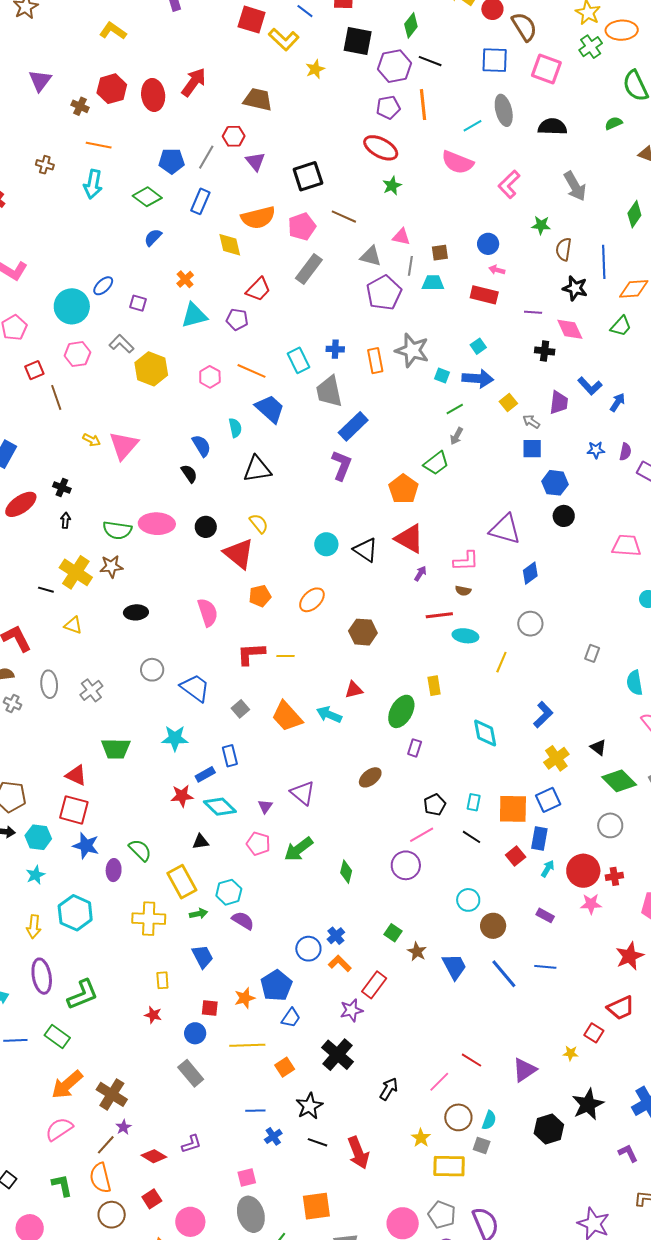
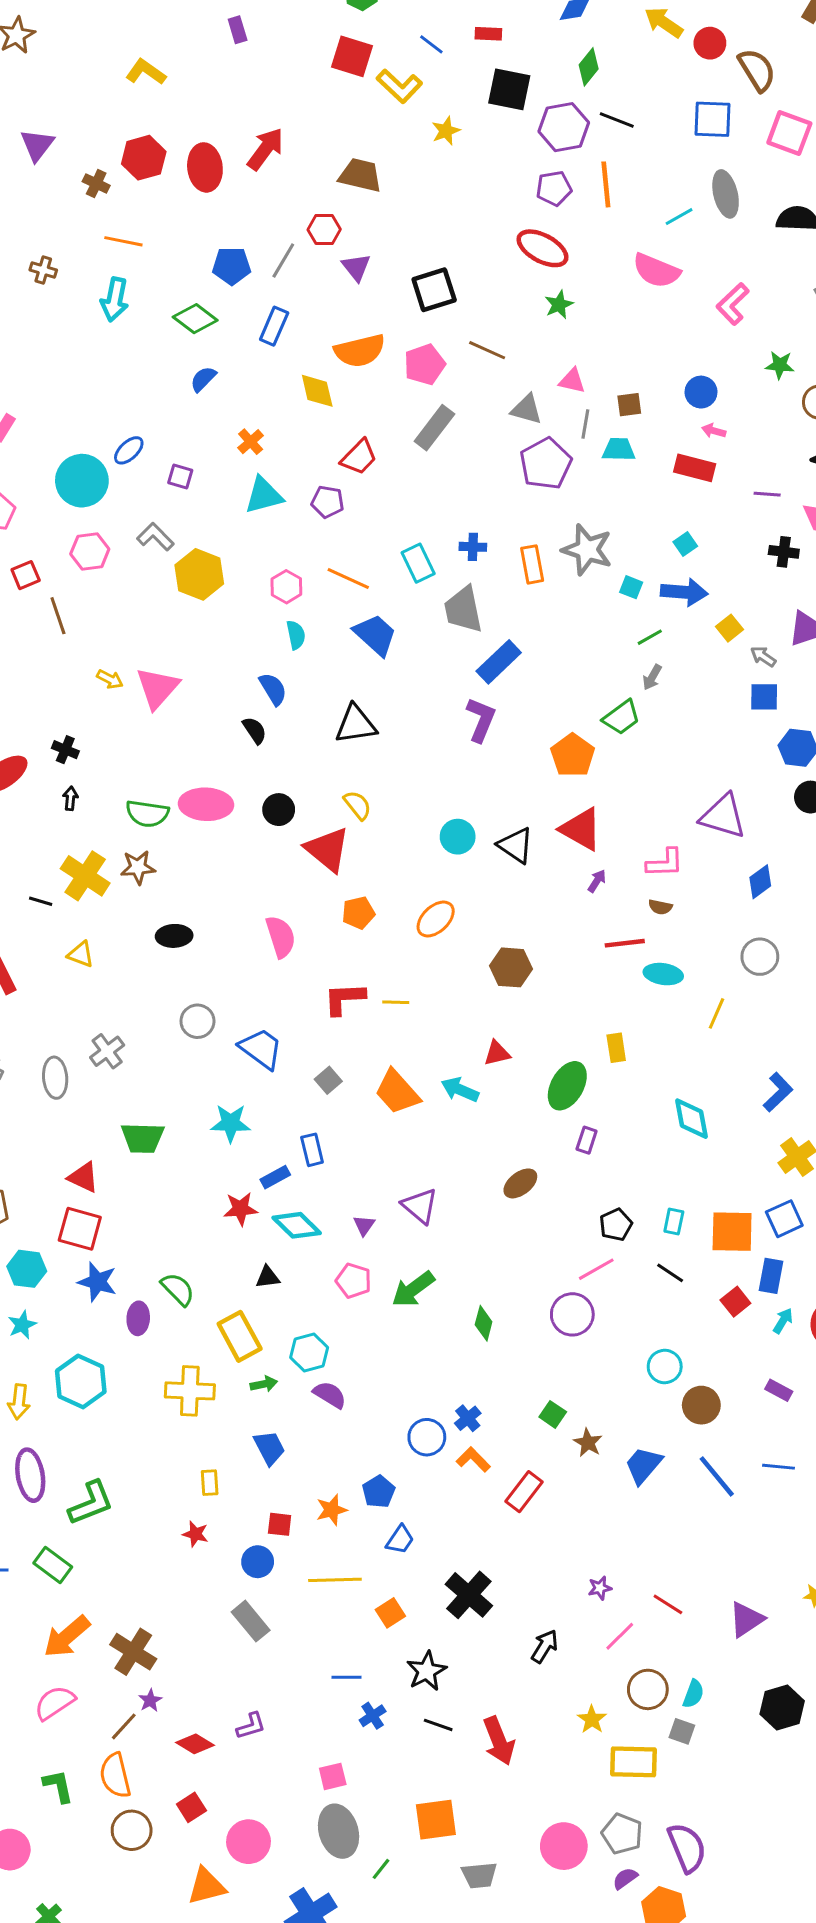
cyan semicircle: (235, 428) -> (296, 635), moved
gray ellipse: (49, 684) -> (55, 1078), moved
blue trapezoid: (454, 967) -> (643, 1465), turned -112
blue pentagon: (276, 986) -> (379, 1492), size x0.7
purple star: (351, 1010) -> (600, 1588), moved, size x0.7

